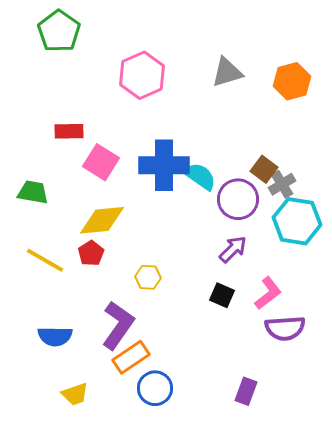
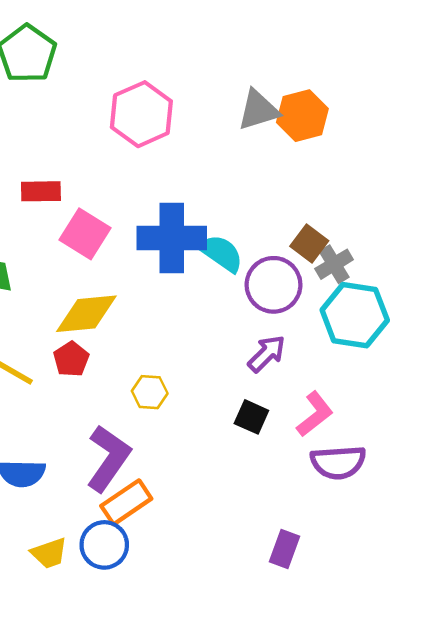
orange hexagon: (292, 81) -> (302, 116), moved
blue circle: (155, 388) -> (104, 545), moved

